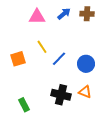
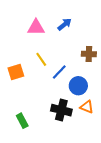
brown cross: (87, 14) -> (89, 54), moved
blue circle: (86, 64) -> (78, 86), moved

